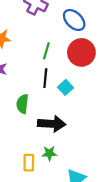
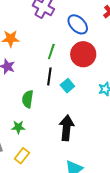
black arrow: (52, 124) -> (67, 128), moved, turned -90
green star: (49, 153) -> (18, 127), moved
yellow rectangle: (29, 163) -> (22, 156), moved, turned 35

